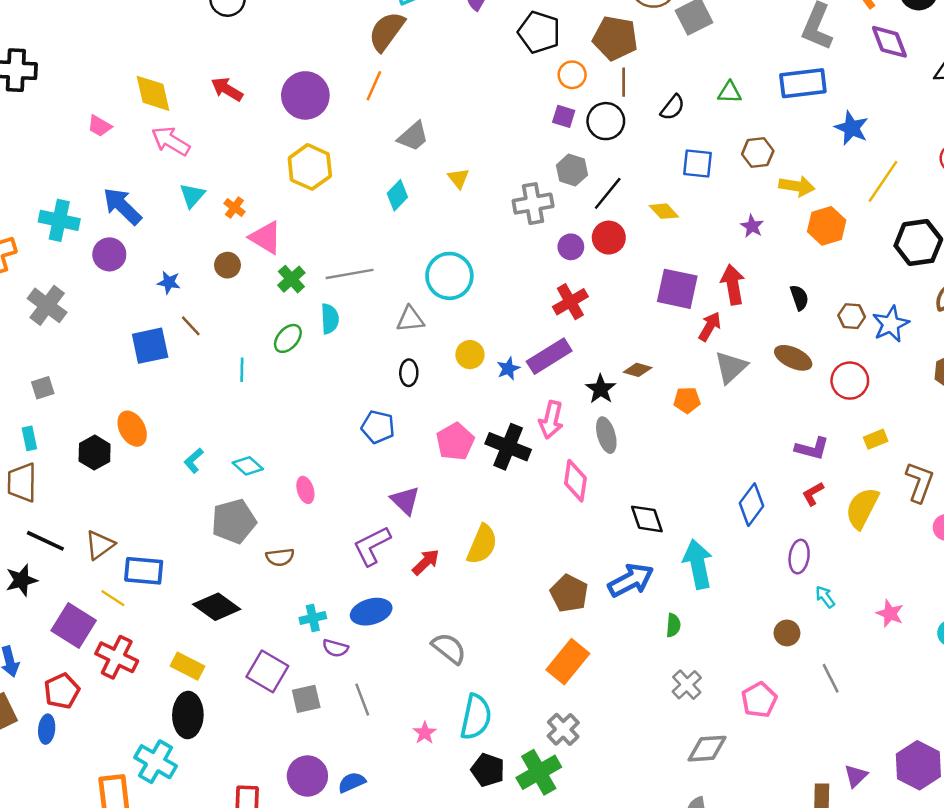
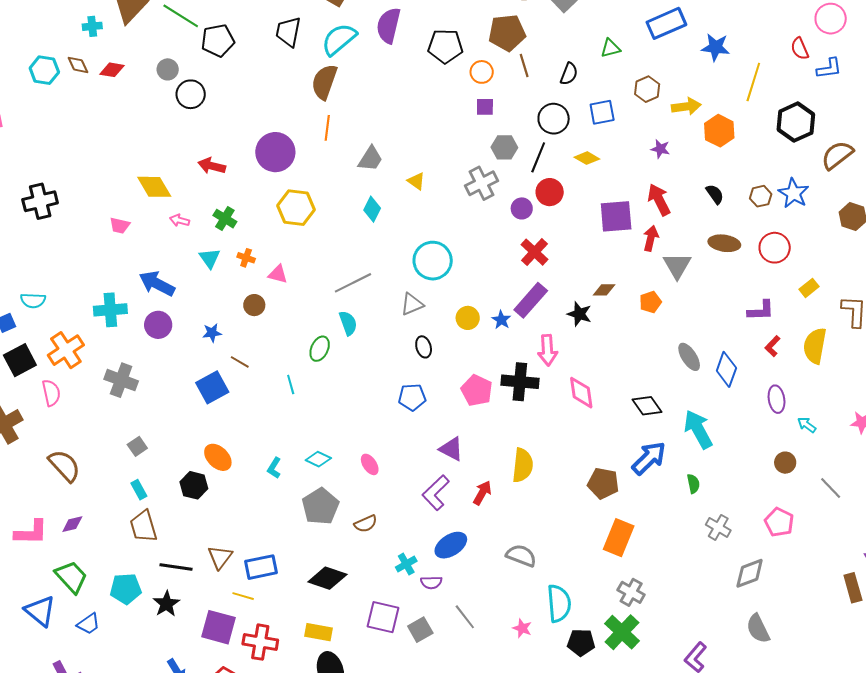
black circle: (606, 121) -> (554, 119), moved
pink arrow: (171, 141) -> (180, 220), size x0.6
pink triangle: (266, 238) -> (278, 274), size x0.7
green cross: (291, 279) -> (225, 219), moved
gray ellipse: (606, 435) -> (689, 357), moved

